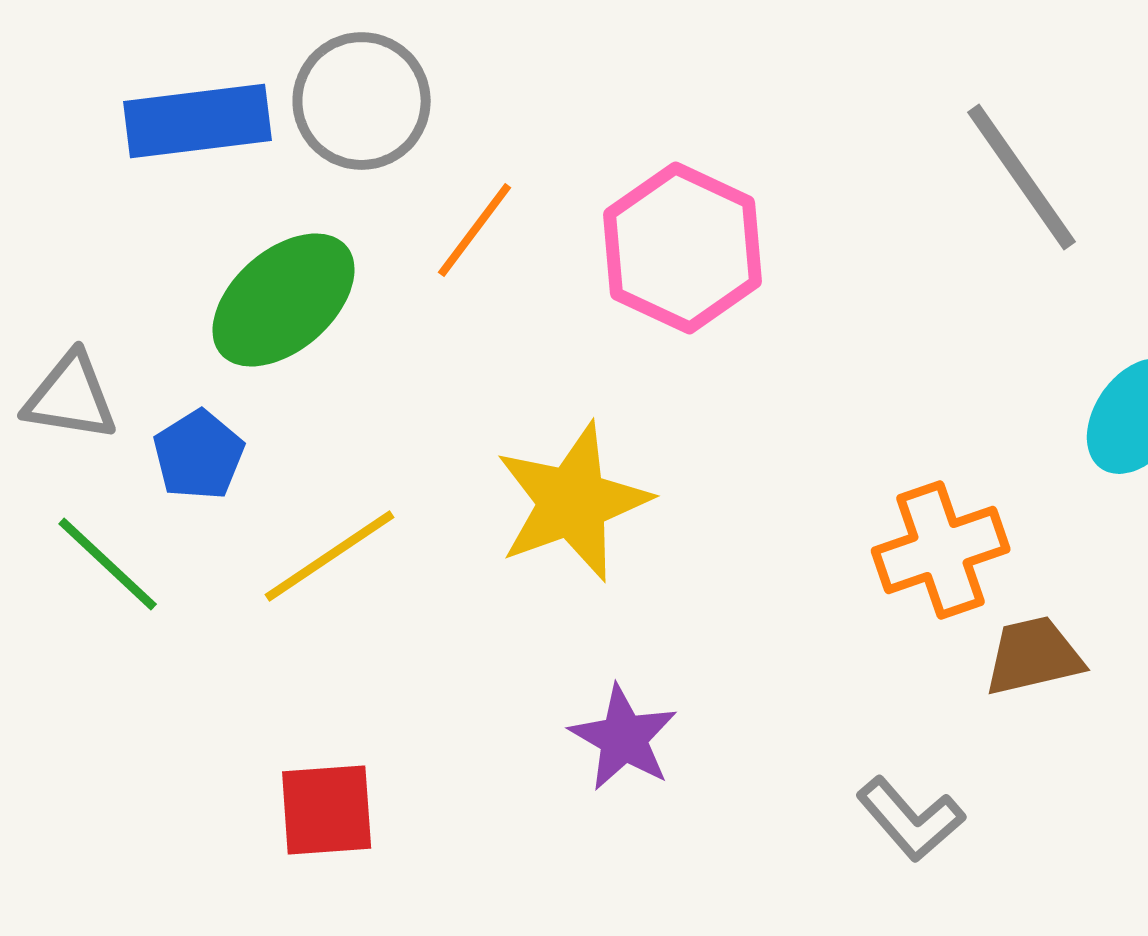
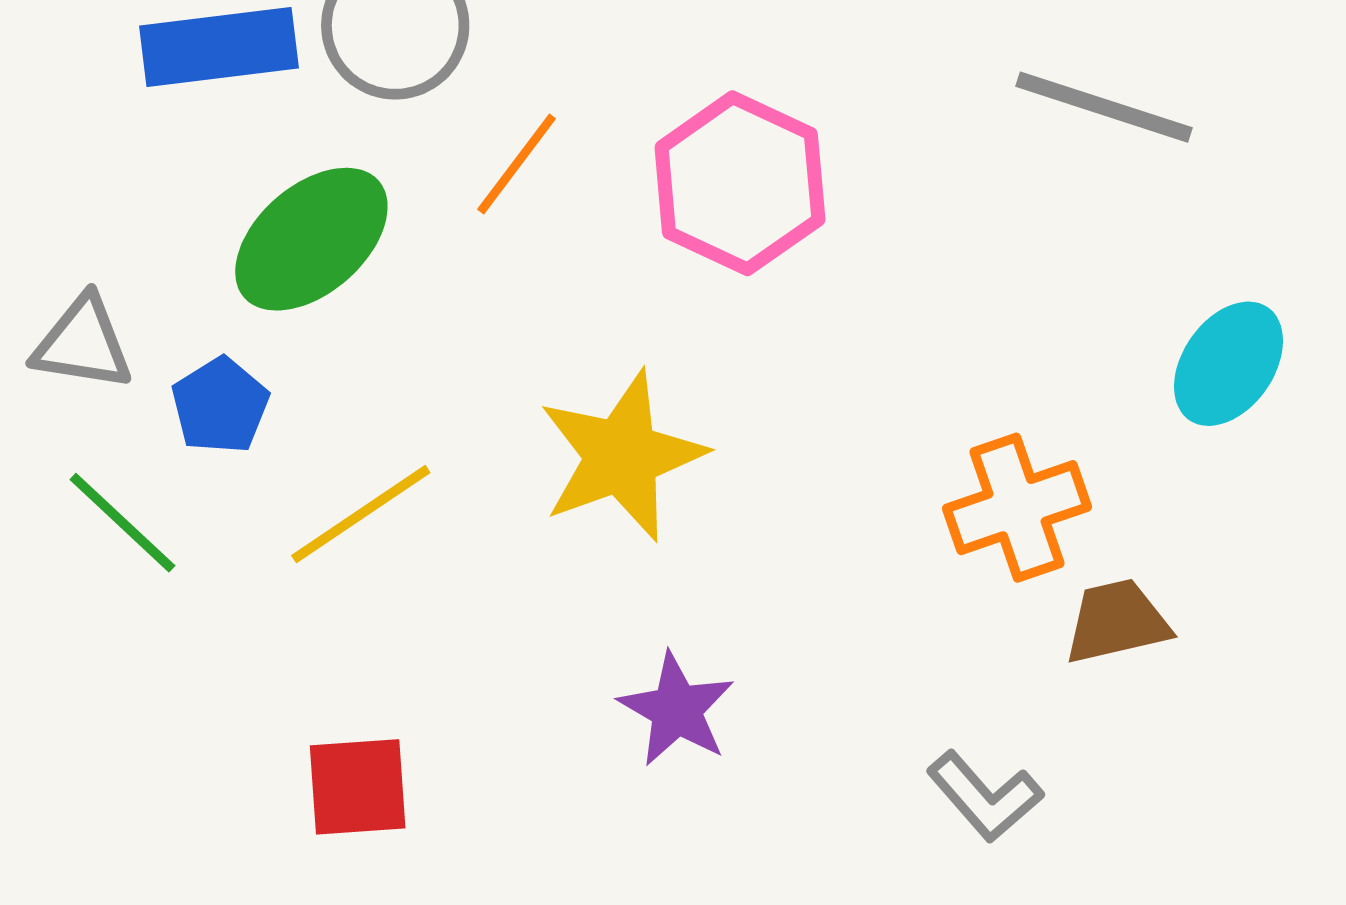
gray line: (1022, 177) -> (1104, 107), turned -37

